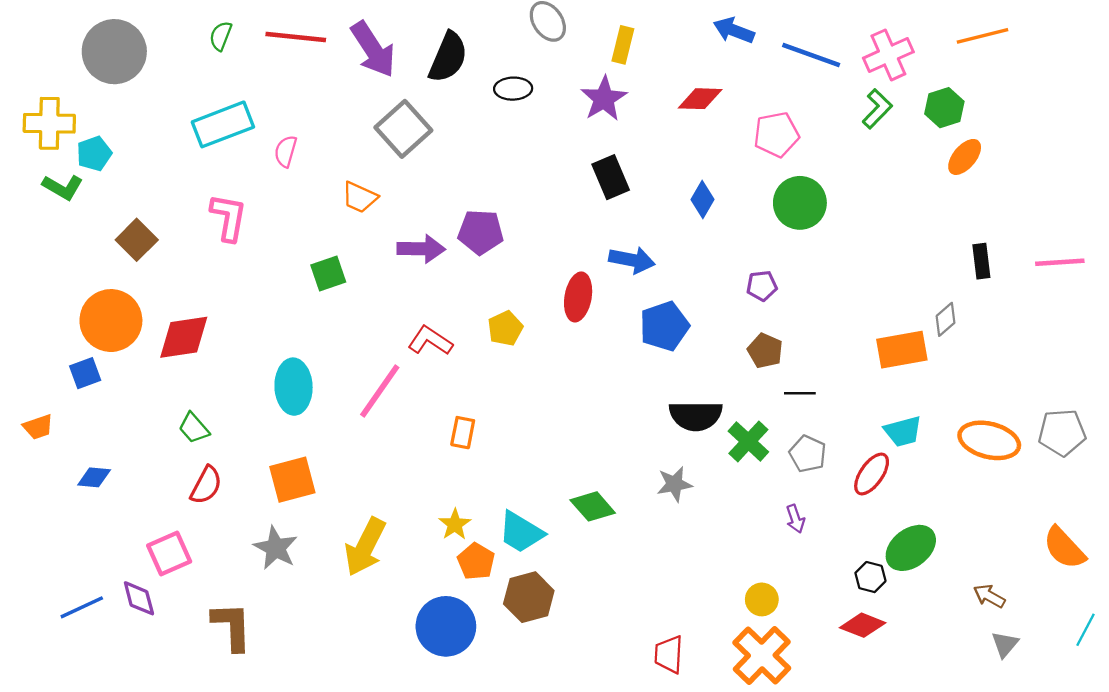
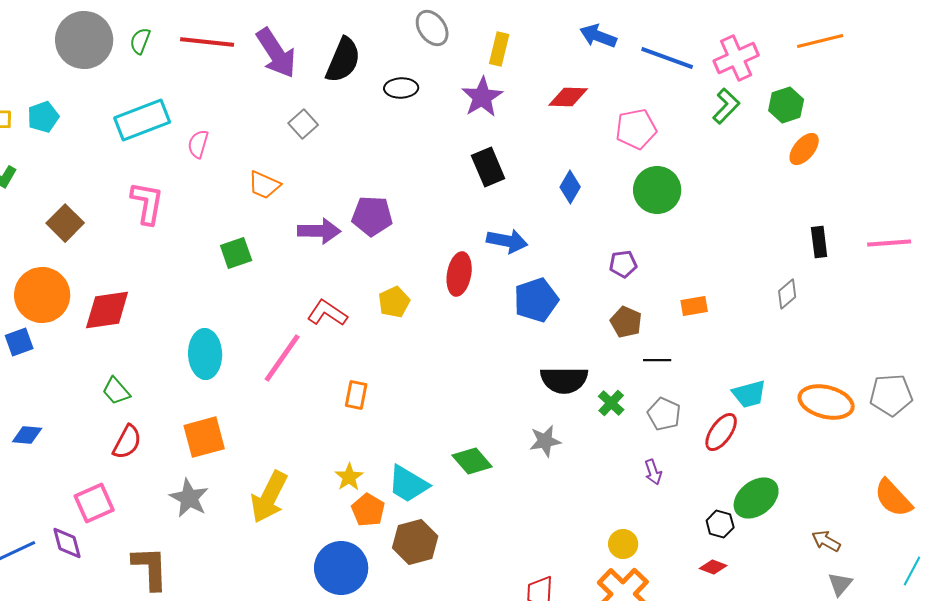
gray circle: (114, 52) -> (84, 40), moved
gray square: (403, 129) -> (303, 124), size x0.6
cyan pentagon: (94, 154) -> (43, 117), moved
orange rectangle: (902, 350) -> (694, 306), moved, size x0.6
green cross: (748, 441) -> (611, 403), size x0.7
red diamond: (863, 625) -> (713, 567), size x0.7

